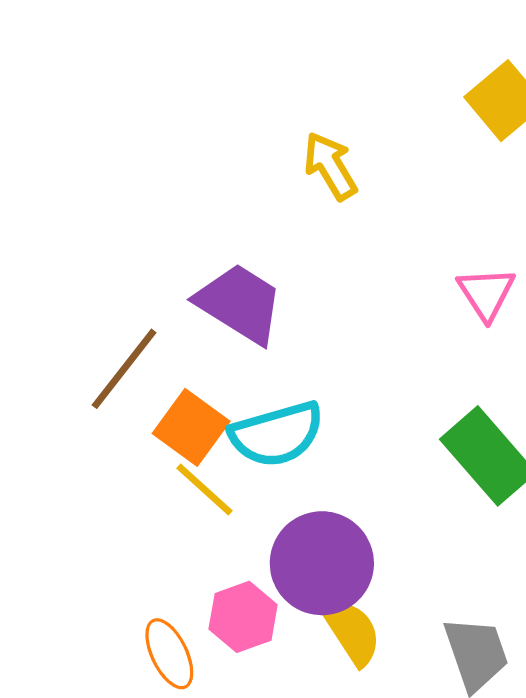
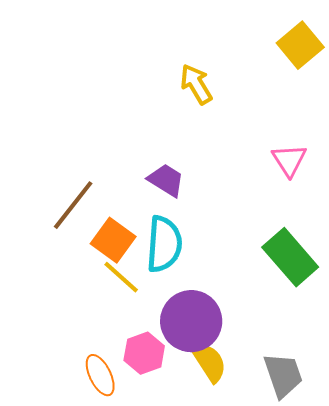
purple trapezoid: (240, 303) -> (166, 180), moved, size x0.7
cyan semicircle: (277, 434) -> (164, 244), turned -70

